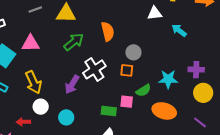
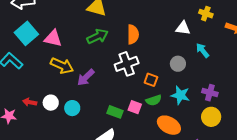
pink triangle: (31, 43) -> (53, 38), moved
gray circle: (133, 52) -> (178, 64), moved
white cross: (94, 69) -> (127, 64), moved
orange square: (127, 70) -> (151, 80), moved
yellow arrow: (33, 82) -> (62, 66), moved, turned -55
white circle: (41, 107) -> (51, 103), moved

